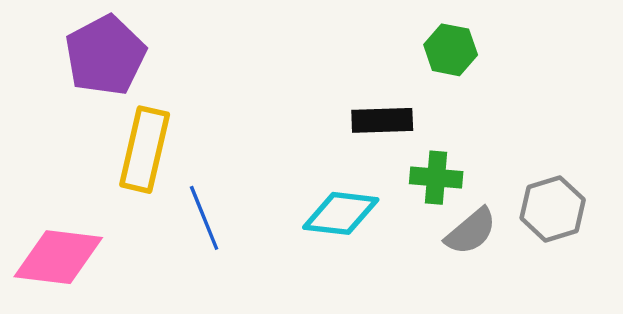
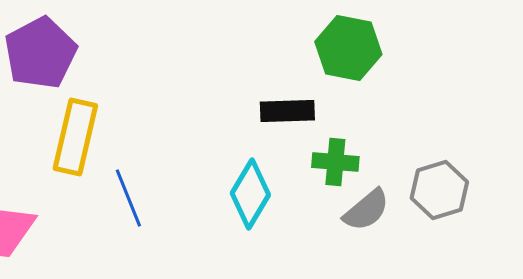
green hexagon: (451, 50) -> (348, 48), size x1.4
cyan diamond: (341, 213) -> (250, 194), turned -66

